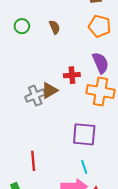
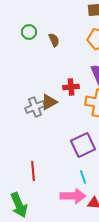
green circle: (22, 26) -> (29, 32), moved
purple square: (84, 134) -> (83, 145), turned -30

